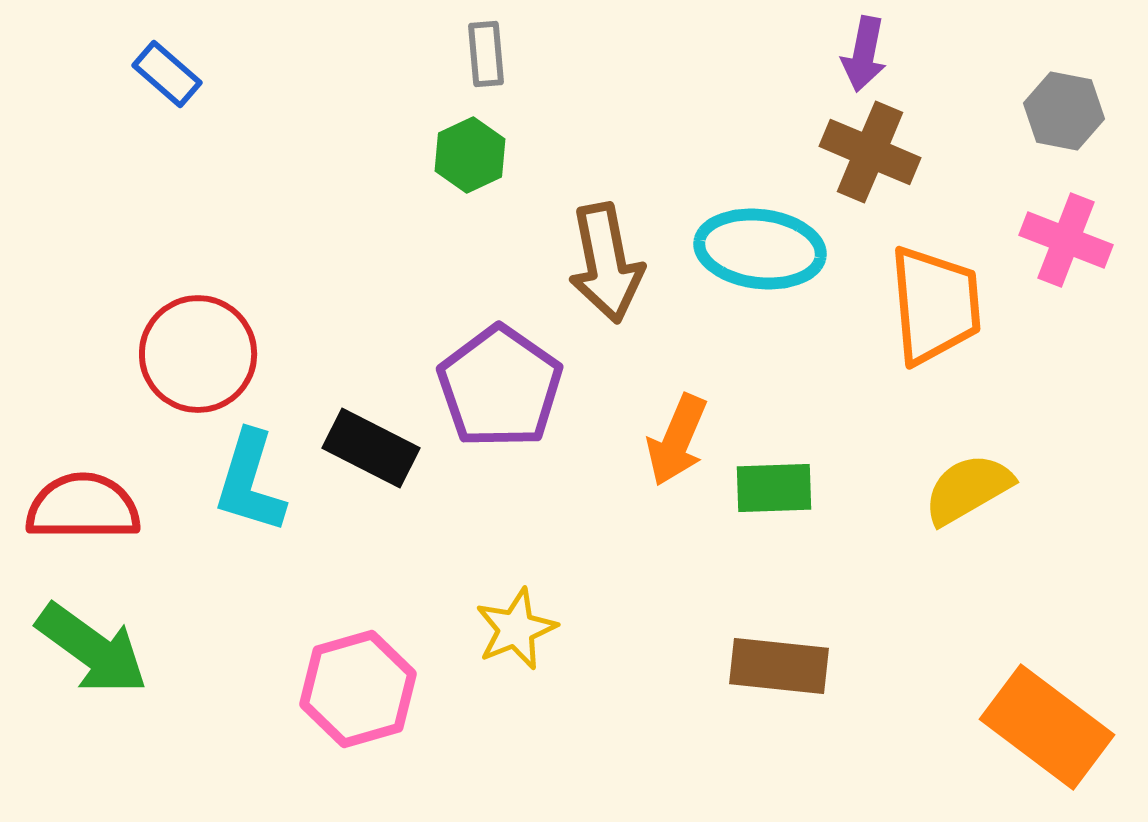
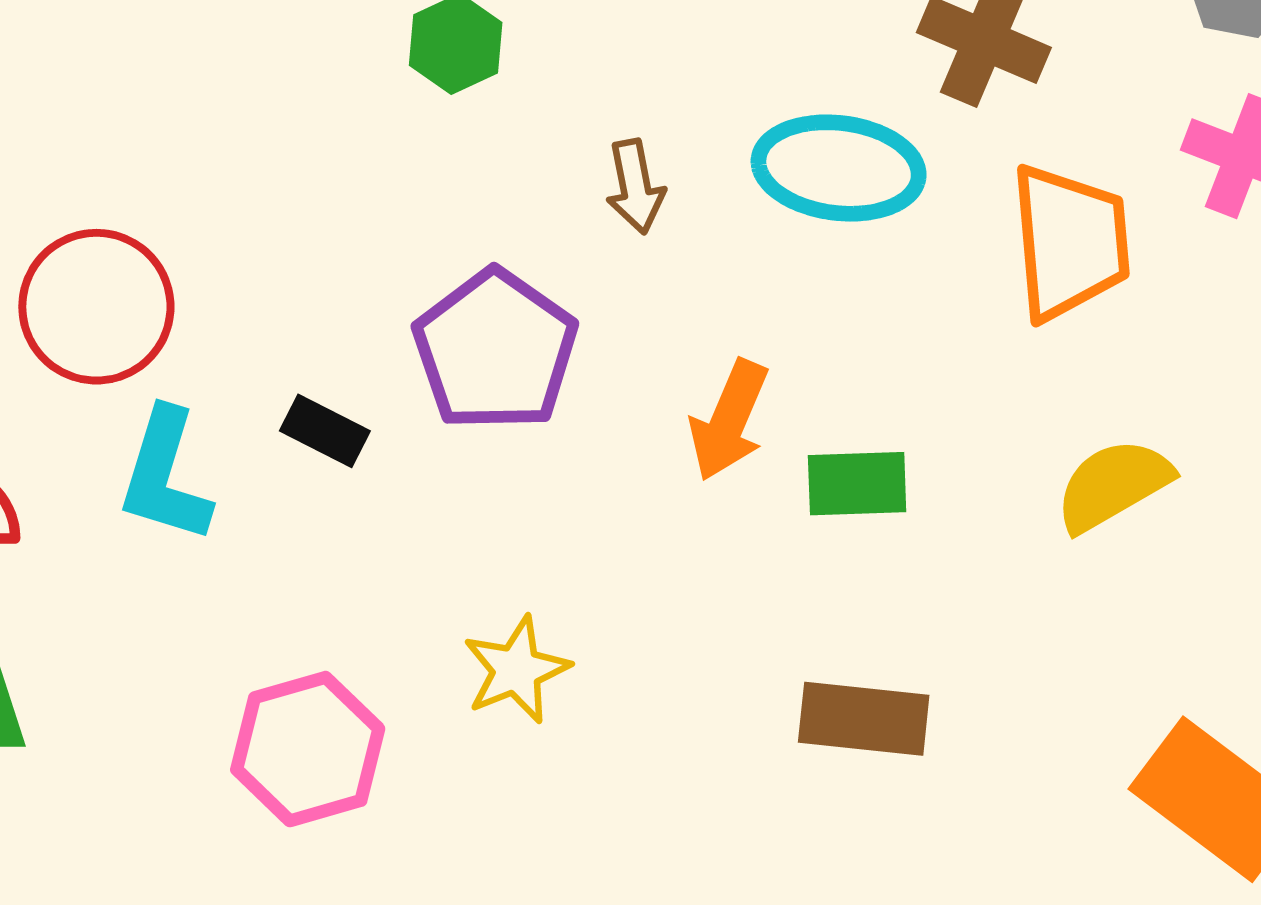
brown arrow: (606, 263) -> (635, 187), size x0.6
black rectangle: (371, 448) -> (325, 431), size x0.7

